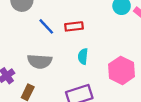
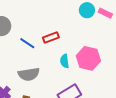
pink hexagon: (122, 70) -> (88, 58), moved

